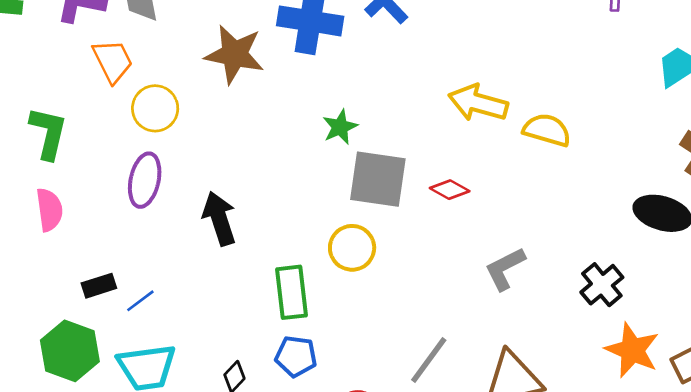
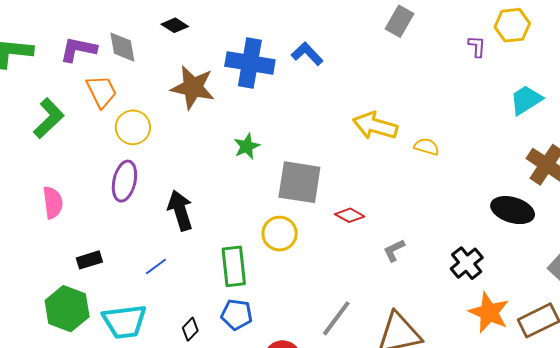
green star: (340, 127) -> (247, 146), moved
yellow semicircle: (547, 130) -> (427, 147), size x0.7
green L-shape: (48, 133) -> (49, 118), moved, turned 33
red diamond: (450, 190) -> (350, 215), moved
gray L-shape: (505, 269) -> (394, 250), size x0.7
blue line: (140, 301) -> (156, 266), moved

